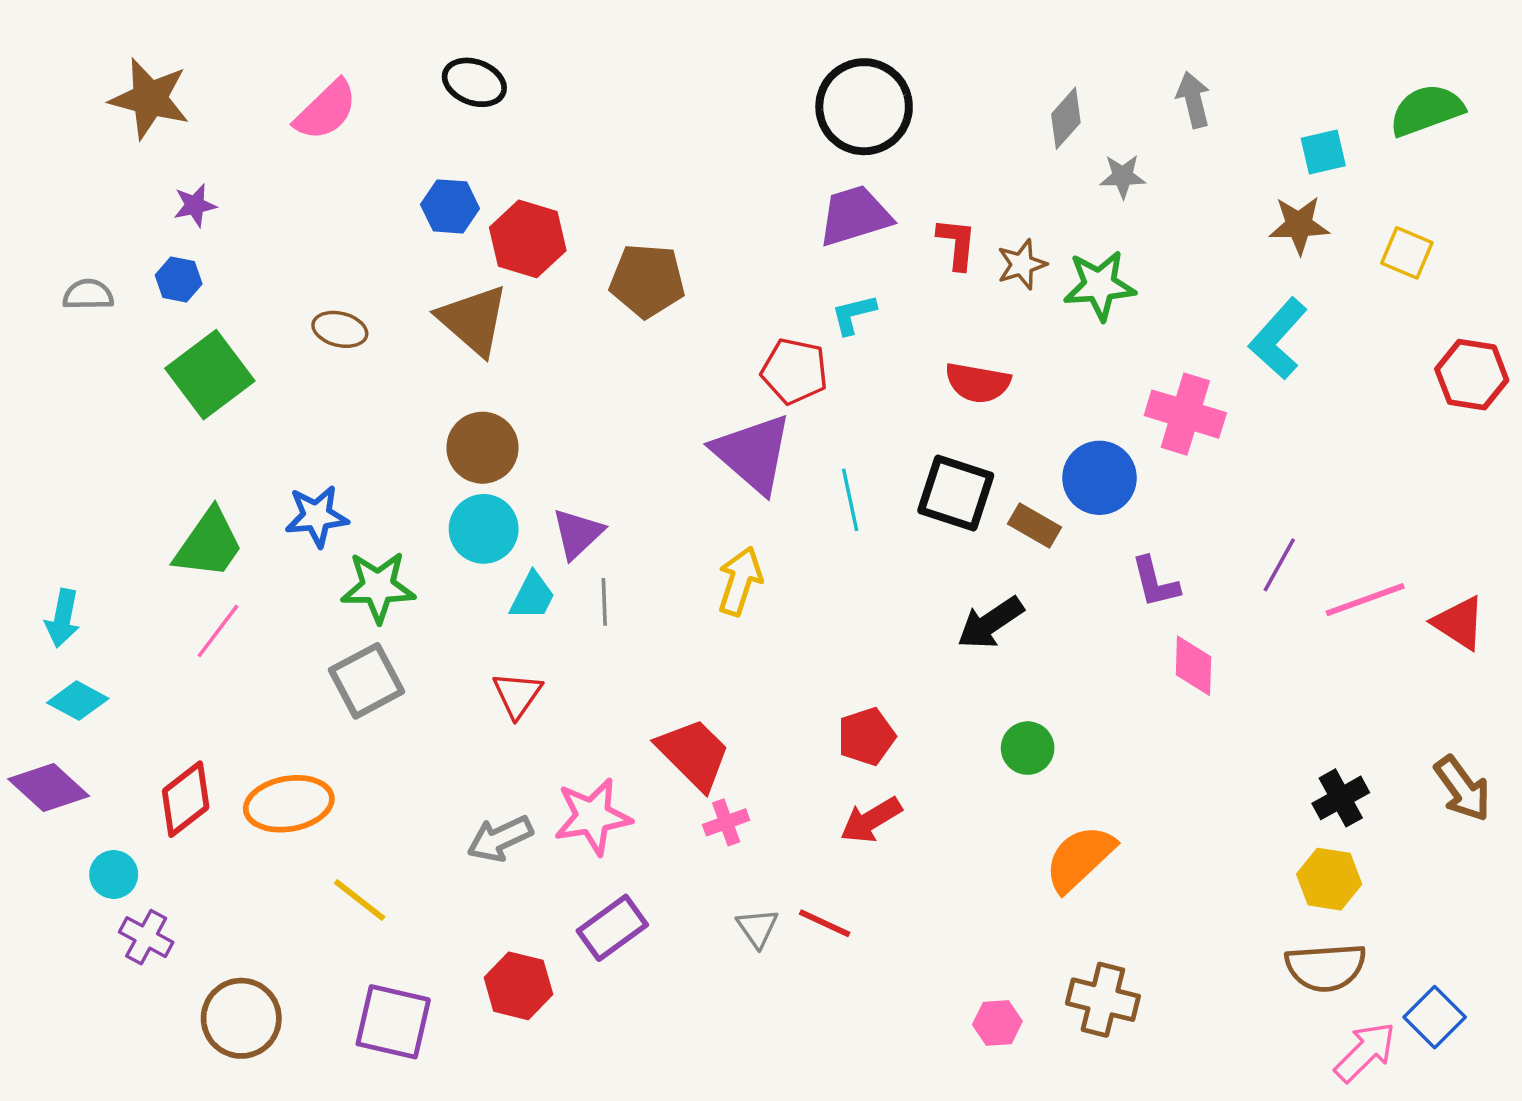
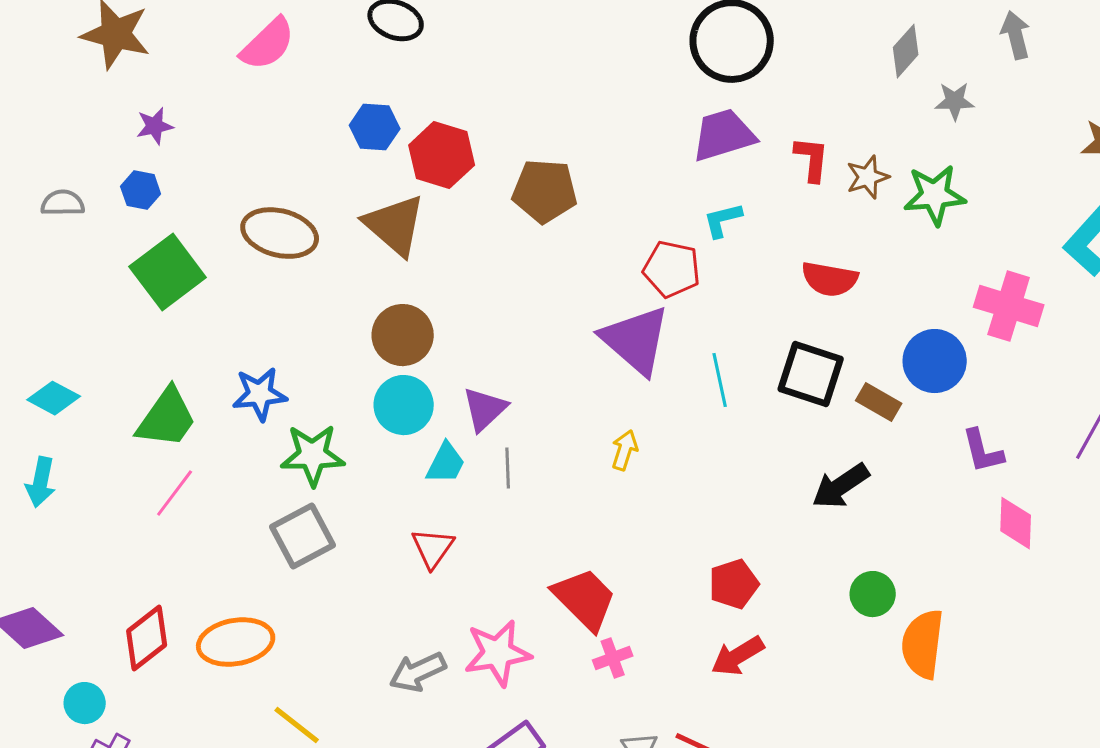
brown ellipse: (340, 329) -> (280, 233), size x1.6
yellow arrow: (740, 581) -> (625, 450), size x0.7
cyan diamond: (78, 701) -> (54, 398), moved
orange semicircle: (1080, 858) -> (923, 644), moved, turned -40

